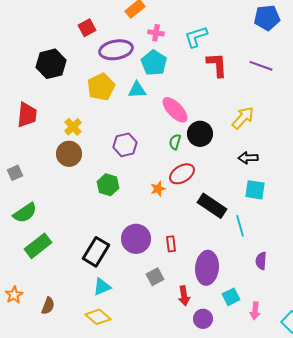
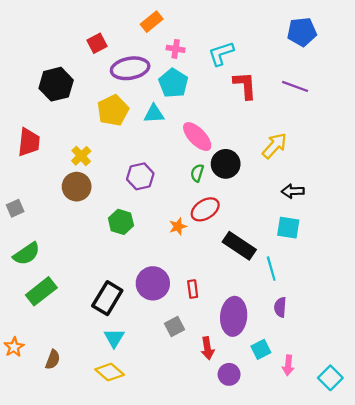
black arrow: (248, 158) -> (293, 191), moved
purple semicircle: (261, 261) -> (280, 307), moved
cyan triangle: (102, 287) -> (114, 338), turned -36

